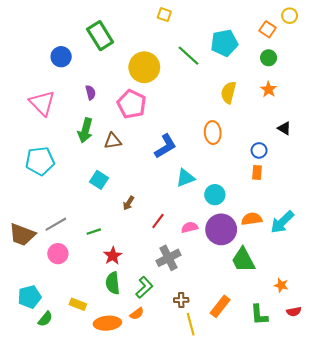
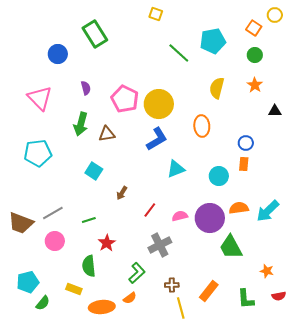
yellow circle: (144, 67) -> (159, 104), moved
black triangle: (284, 128) -> (275, 111), moved, turned -32
cyan circle: (215, 195) -> (219, 176), moved
green semicircle: (113, 283) -> (89, 266), moved

